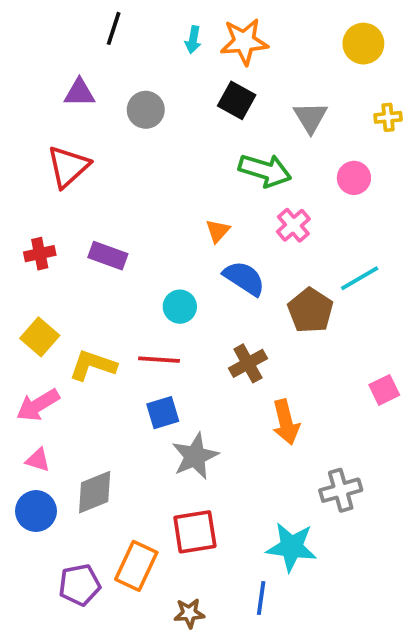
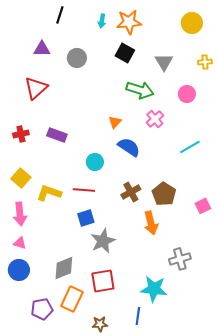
brown pentagon: (310, 310) -> (164, 194), moved
pink arrow: (38, 405) -> (20, 214), turned -65
gray diamond: (95, 492) -> (64, 268), moved

